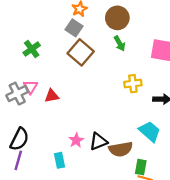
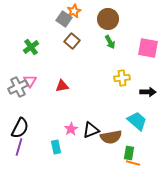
gray square: (74, 28) -> (64, 19), moved
brown square: (81, 52) -> (72, 41), moved, size x0.7
red triangle: (52, 96) -> (62, 86), moved

